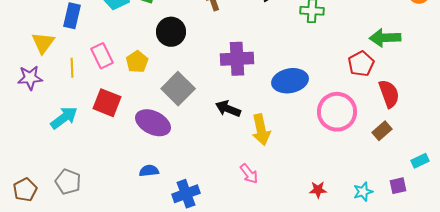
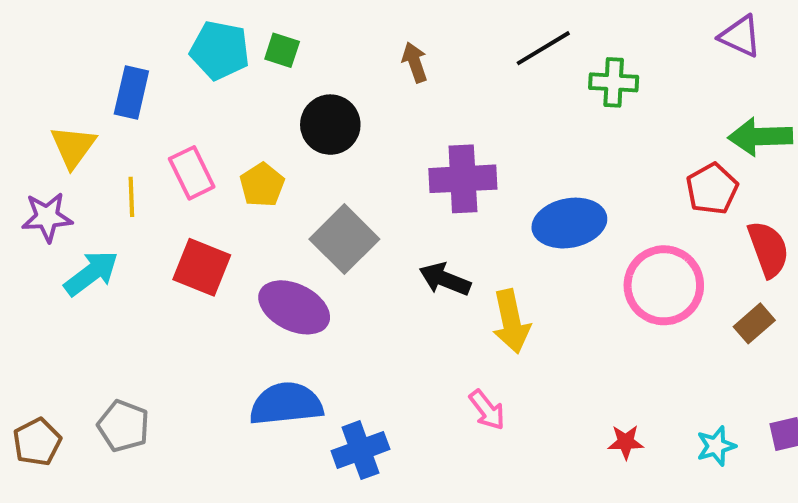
cyan arrow: (64, 118) -> (91, 273), moved
blue semicircle: (149, 171) -> (286, 404), size x1.8

